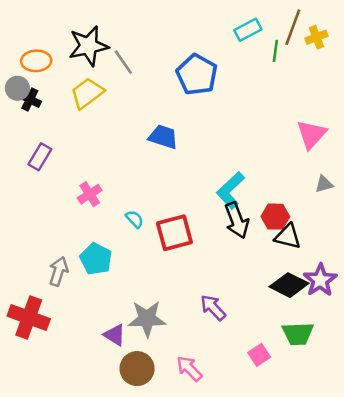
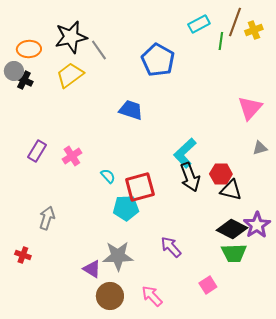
purple rectangle: (40, 157) -> (37, 151), moved
cyan pentagon: (96, 259) -> (126, 208), moved, turned -30
red cross: (29, 317) -> (23, 255), size x0.5
green trapezoid: (298, 334) -> (234, 253), moved

